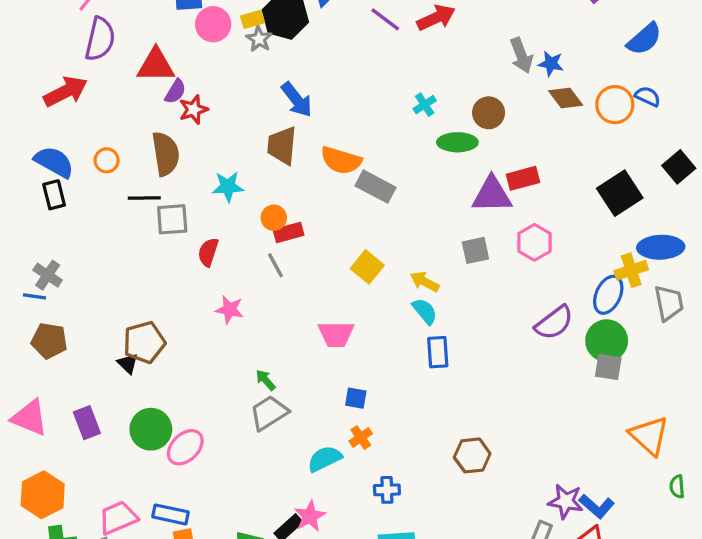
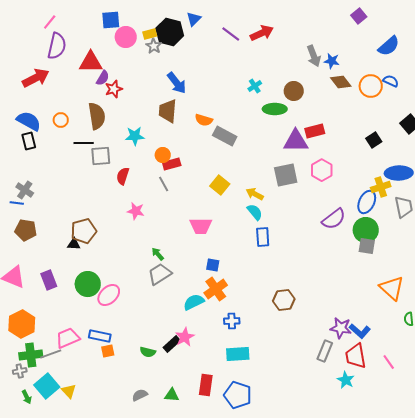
orange semicircle: (341, 160) -> (204, 120), size x0.7
black square: (620, 193) -> (374, 140), size x0.6
gray square: (475, 250) -> (286, 175), size x1.4
black triangle: (128, 364) -> (74, 244), turned -40
orange cross: (361, 437) -> (216, 289), size x1.6

